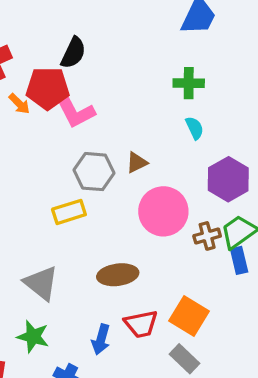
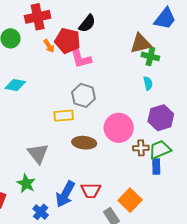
brown triangle: (137, 163) -> (141, 43), moved, size x1.6
brown ellipse: (118, 275) -> (84, 143), moved
orange square: (189, 316) -> (130, 200), moved
blue arrow: (101, 339) -> (65, 194), size x1.5

